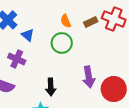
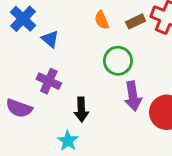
green circle: (62, 43) -> (118, 61), moved
purple cross: (17, 59) -> (49, 81), moved

